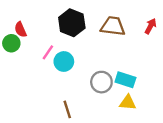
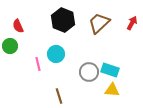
brown trapezoid: (113, 26) -> (99, 23), turned -50
green circle: (11, 43) -> (10, 46), moved
pink line: (48, 52) -> (38, 64), moved, turned -48

